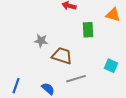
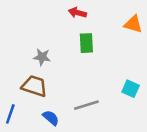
green rectangle: (88, 30) -> (86, 43), moved
brown trapezoid: (62, 56) -> (34, 86), moved

